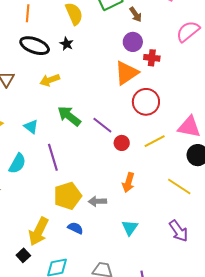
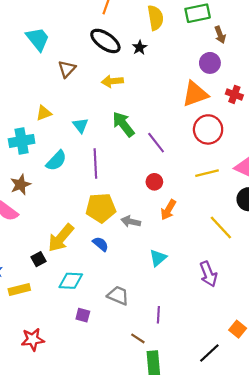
red cross: (152, 58) -> (234, 94), moved
red circle: (122, 143) -> (154, 182), moved

